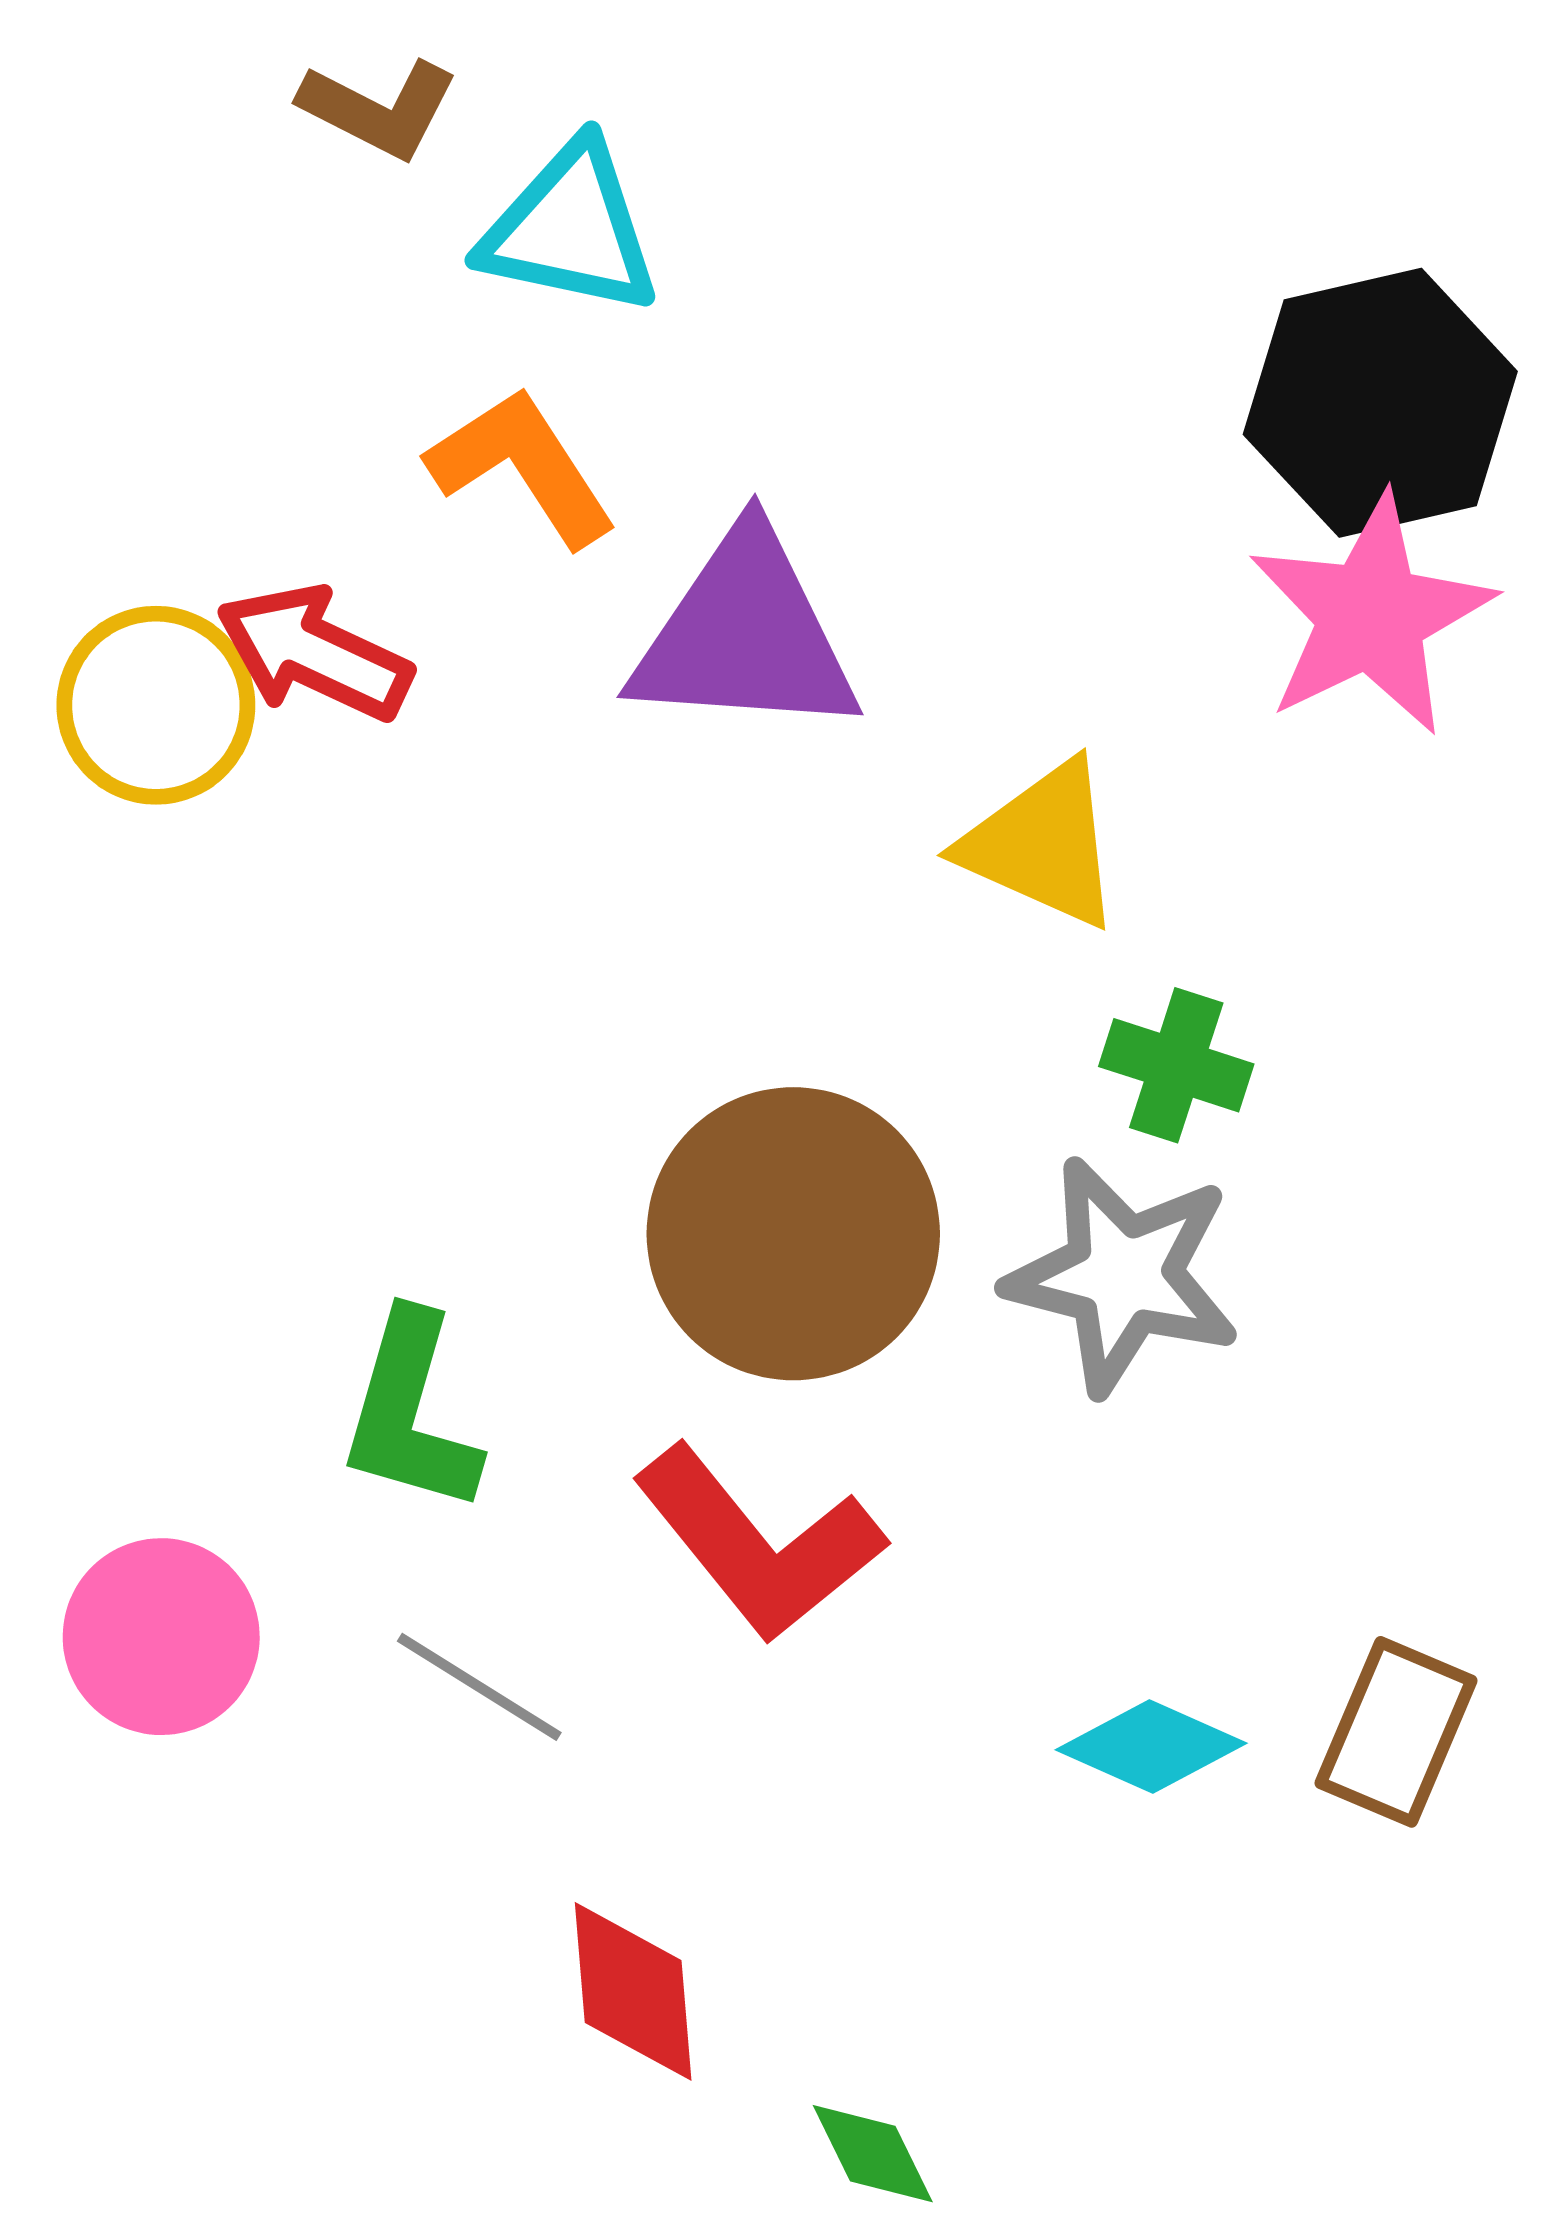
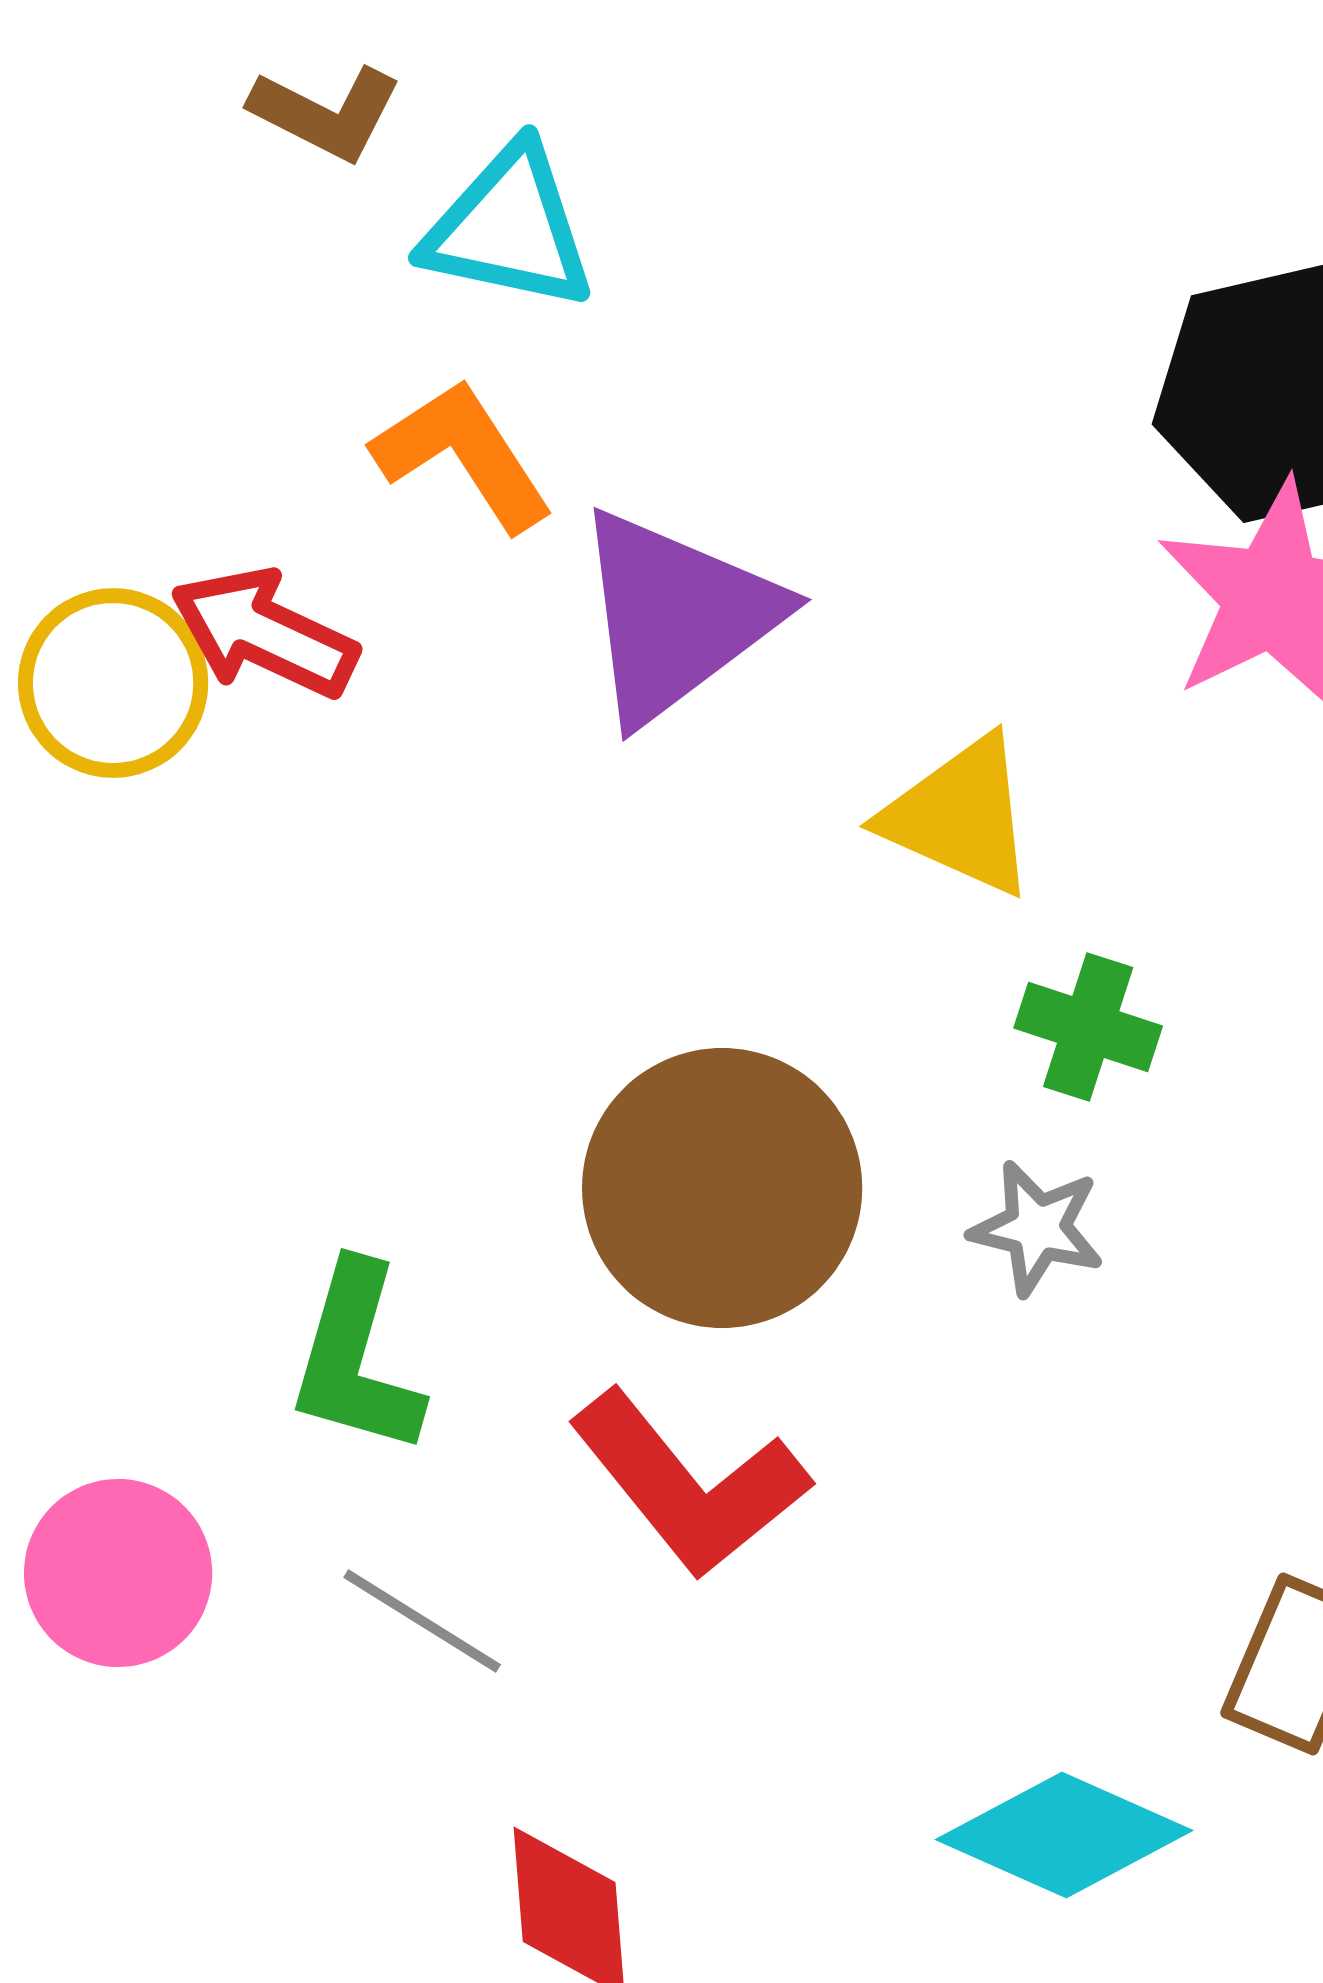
purple triangle: (745, 635) -> (676, 616), turned -41
gray star: (1123, 1276) -> (1037, 1228), size x0.6
cyan diamond: (1151, 1747) -> (1064, 1835), moved, size x1.4

